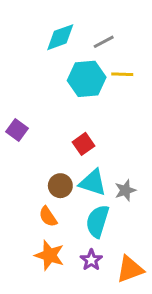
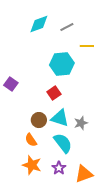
yellow line: (122, 74) -> (87, 46), moved
cyan hexagon: (87, 79) -> (62, 64), moved
cyan semicircle: (97, 221) -> (63, 143), turned 125

